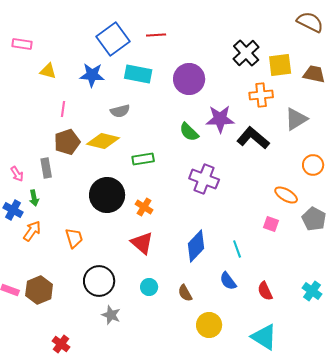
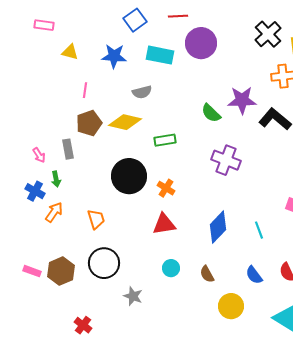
blue square: (113, 39) -> (135, 20), size x0.7
purple circle: (189, 79) -> (201, 43), moved
red triangle: (142, 243) -> (164, 224), turned -50
black circle: (99, 281) -> (104, 263), moved
blue semicircle: (228, 281) -> (254, 275), moved

